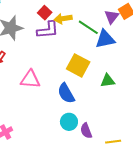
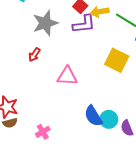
blue semicircle: (66, 93) -> (93, 116), moved

